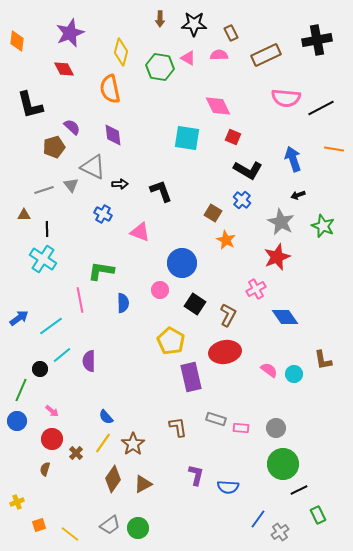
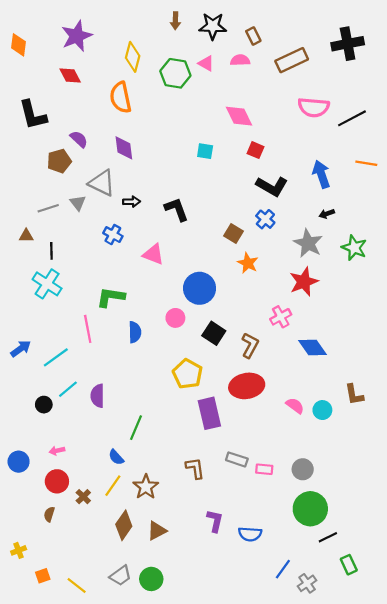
cyan square: (187, 138) -> (205, 151), size x0.6
green line: (21, 390) -> (136, 428), moved
pink arrow: (52, 411) -> (57, 451), turned 128

